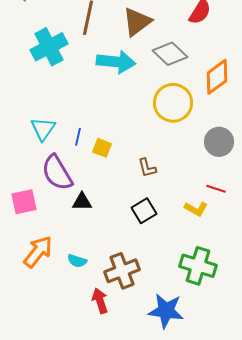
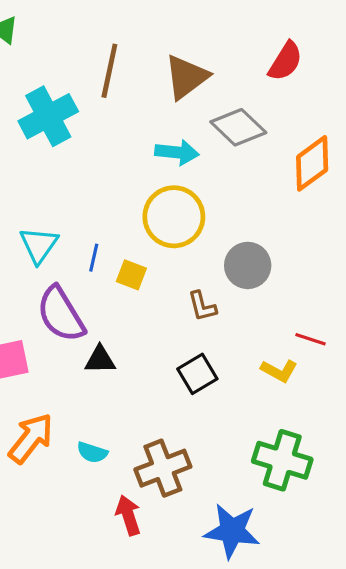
cyan arrow: (116, 62) -> (177, 152), moved, size x0.7
yellow circle: (173, 103) -> (174, 217), moved
gray circle: (219, 142) -> (248, 265), moved

